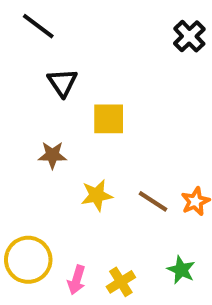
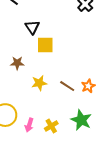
black triangle: (62, 83) -> (32, 27), moved
green star: (181, 270) -> (81, 120), size x1.5

